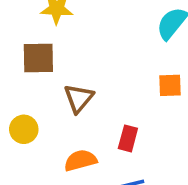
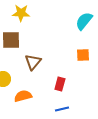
orange semicircle: (80, 160) -> (23, 96), moved

